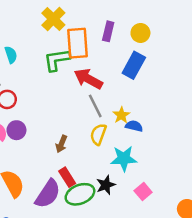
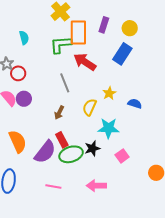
gray line: (95, 106) -> (65, 83), moved
blue semicircle: (134, 126) -> (135, 104), moved

